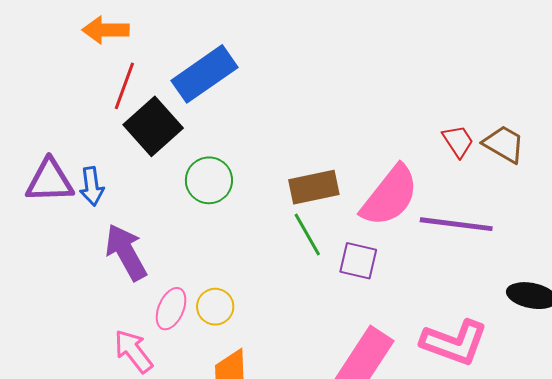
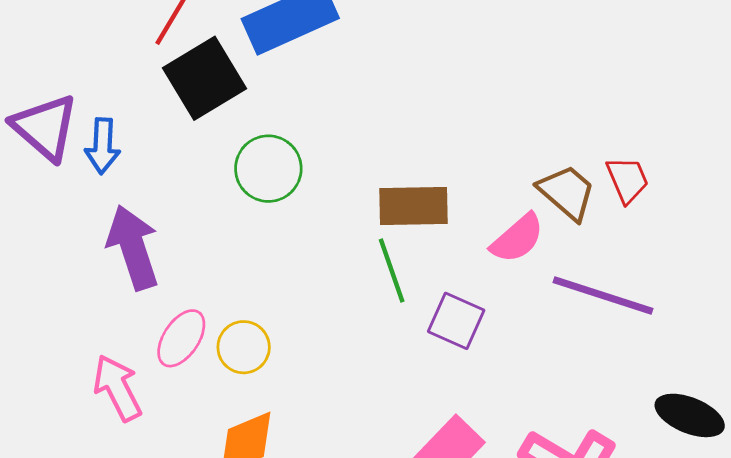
brown trapezoid: (504, 144) -> (567, 192), moved
purple triangle: (50, 181) -> (45, 127), turned 32
pink semicircle: (390, 196) -> (517, 238), size x0.6

